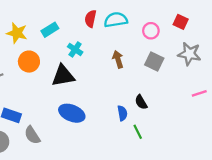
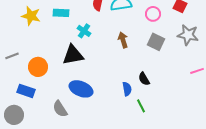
cyan rectangle: (50, 30) -> (61, 13), turned 35
orange circle: (29, 62) -> (38, 67), moved
gray semicircle: (32, 135) -> (60, 109), moved

